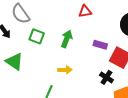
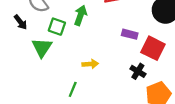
green arrow: (67, 39) -> (80, 15), moved
green triangle: (14, 62) -> (42, 47), moved, turned 30

